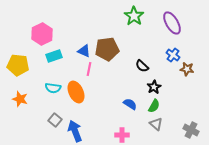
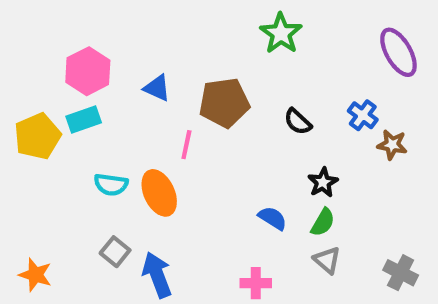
purple ellipse: (172, 23) -> (398, 52), moved
blue triangle: (84, 51) -> (157, 88), moved
cyan rectangle: (54, 56) -> (84, 119), moved
yellow pentagon: (18, 65) -> (37, 136), turned -30
black semicircle: (142, 66) -> (298, 122), moved
orange star: (20, 99) -> (35, 275), moved

